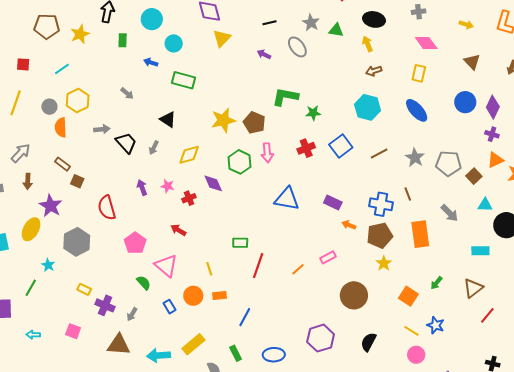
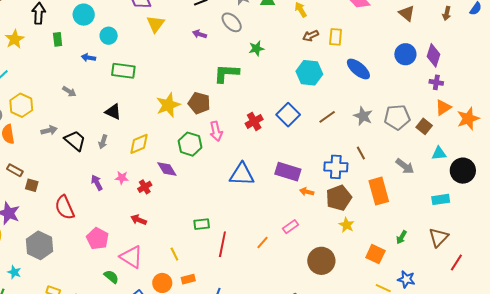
yellow rectangle: (419, 73) -> (336, 37), moved
green star: (313, 113) -> (256, 48), moved
purple rectangle: (333, 202) -> (288, 172), size x1.4

